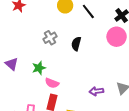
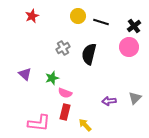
black line: (88, 11) -> (101, 22), turned -35
black semicircle: (76, 44) -> (89, 54), size x1.5

